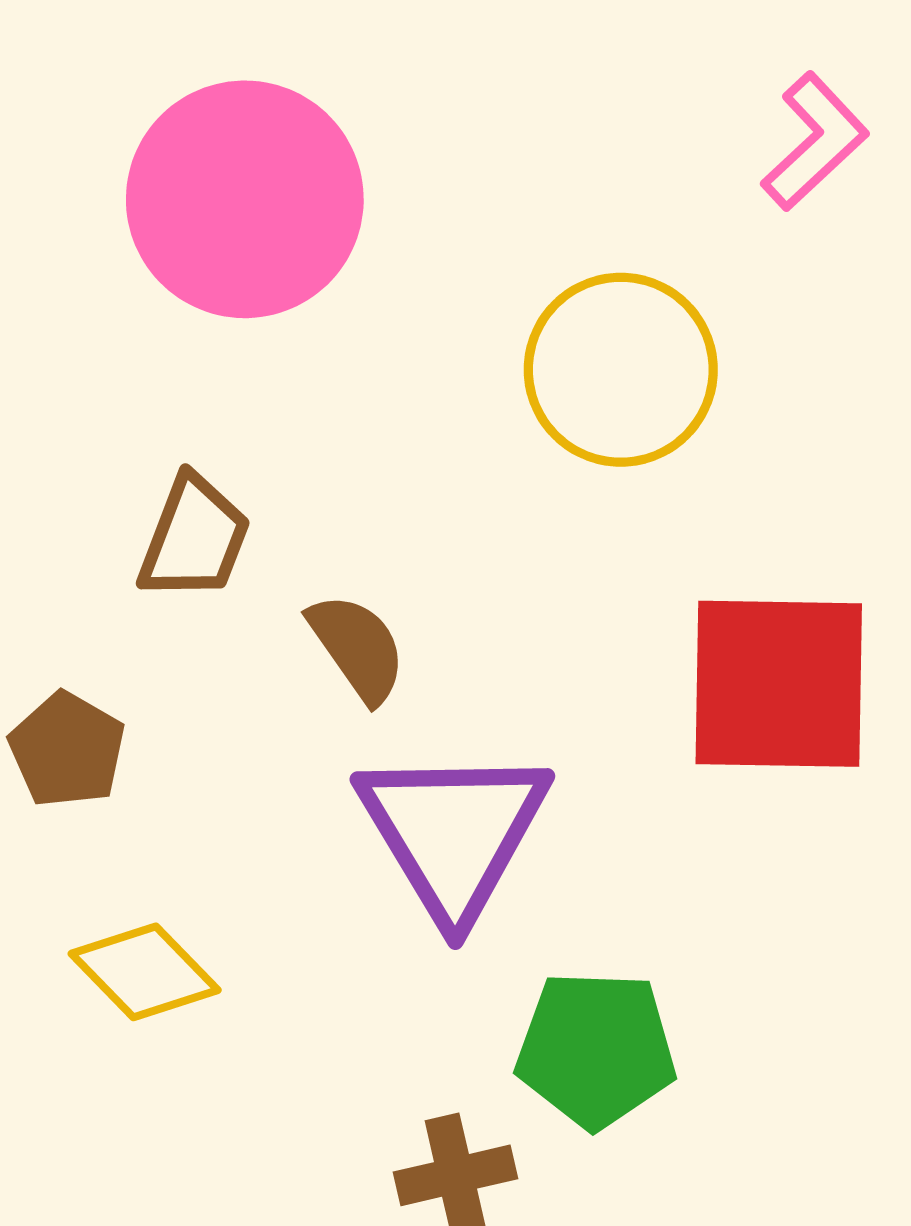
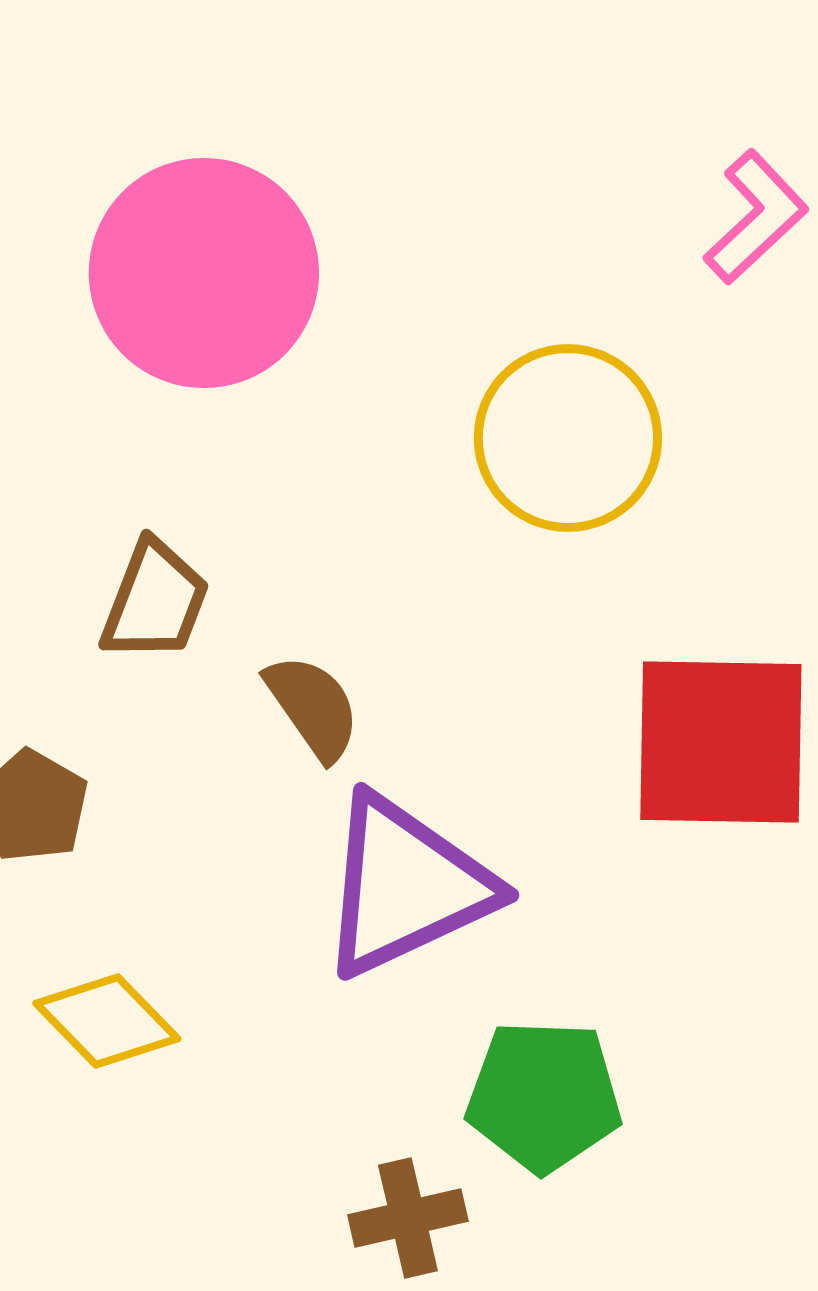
purple triangle: (453, 832) -> (406, 886), turned 36

